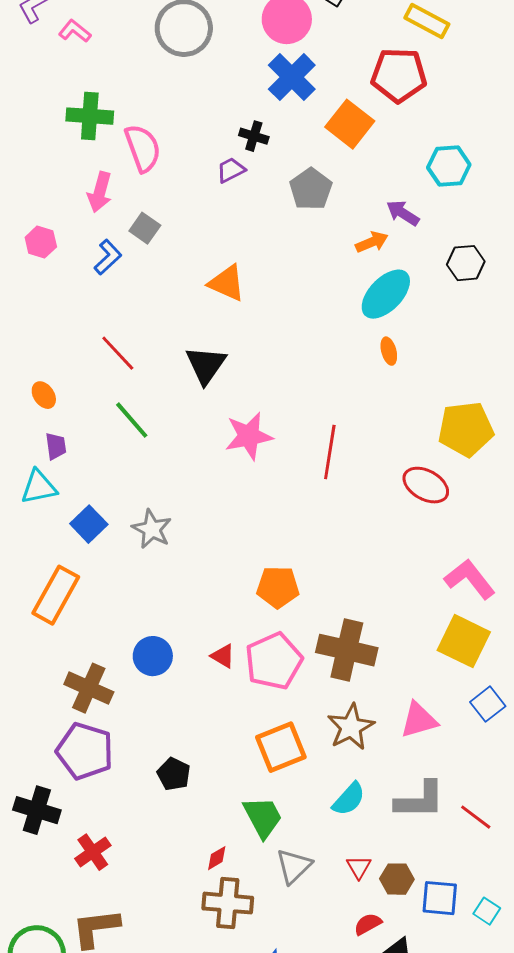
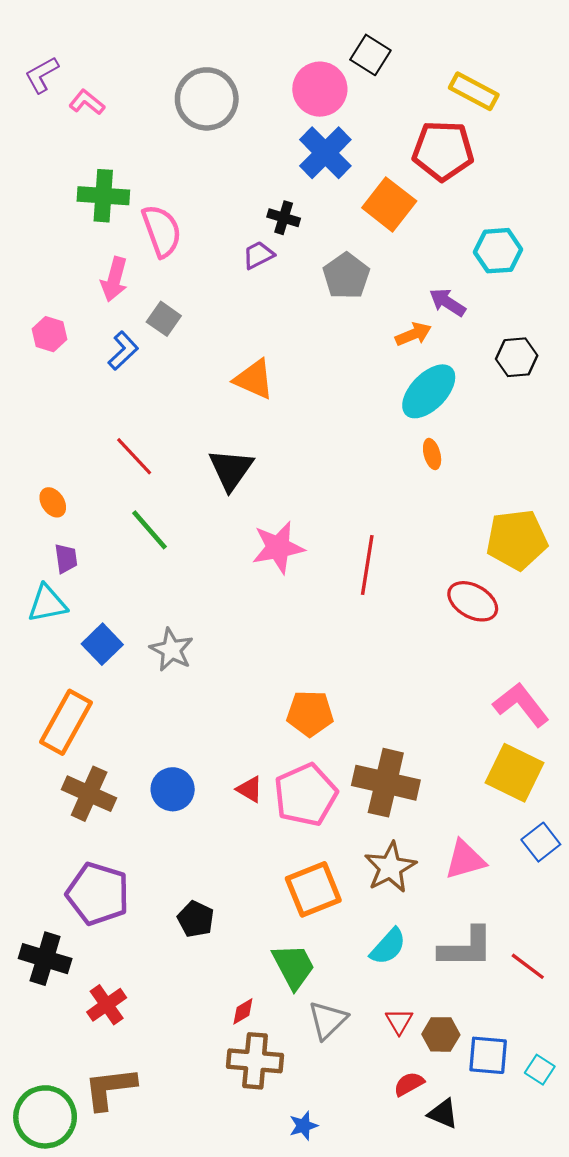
brown cross: (89, 688) -> (89, 794), moved

